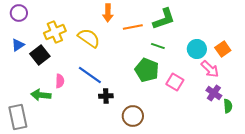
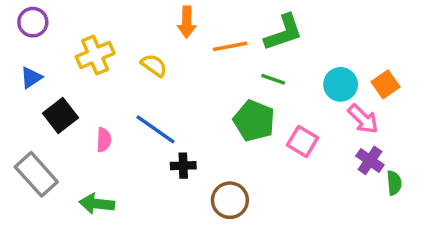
yellow semicircle: (89, 38) -> (154, 65), size x0.7
black square: (40, 55) -> (61, 116), moved
green arrow: (41, 95) -> (97, 204), moved
gray rectangle: (18, 117) -> (36, 174), moved, turned -30

